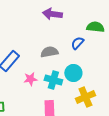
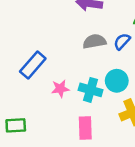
gray semicircle: (49, 52) -> (94, 41), moved

